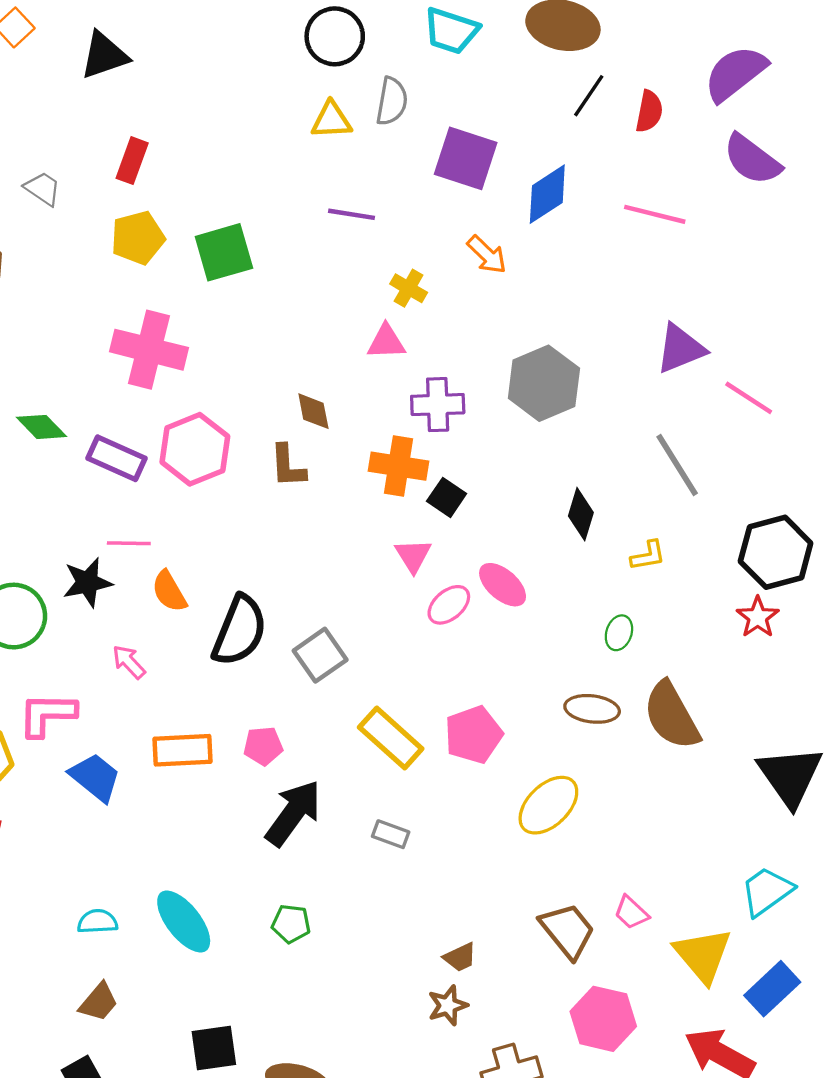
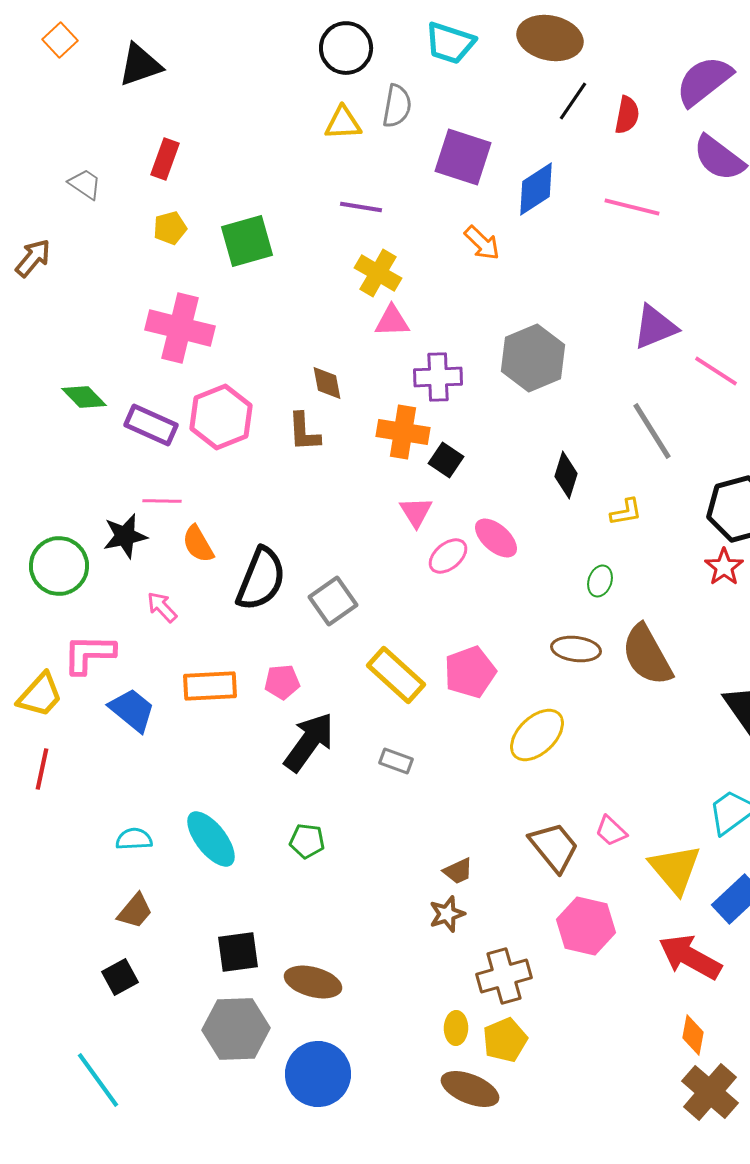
yellow pentagon: (138, 238) -> (170, 228), size x0.7
yellow cross: (409, 288) -> (378, 273), moved, size x1.4

